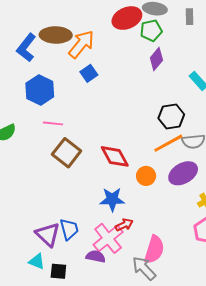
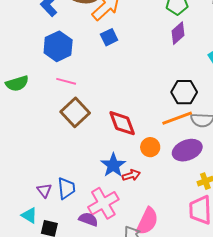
blue star: (112, 199) -> (113, 165), turned 30
red arrow: (124, 225) -> (131, 175), moved
purple triangle: (48, 234) -> (44, 190), size x0.6

